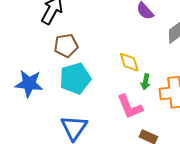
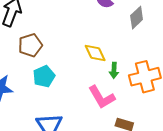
cyan pentagon: (75, 78) -> (44, 76), size x0.7

